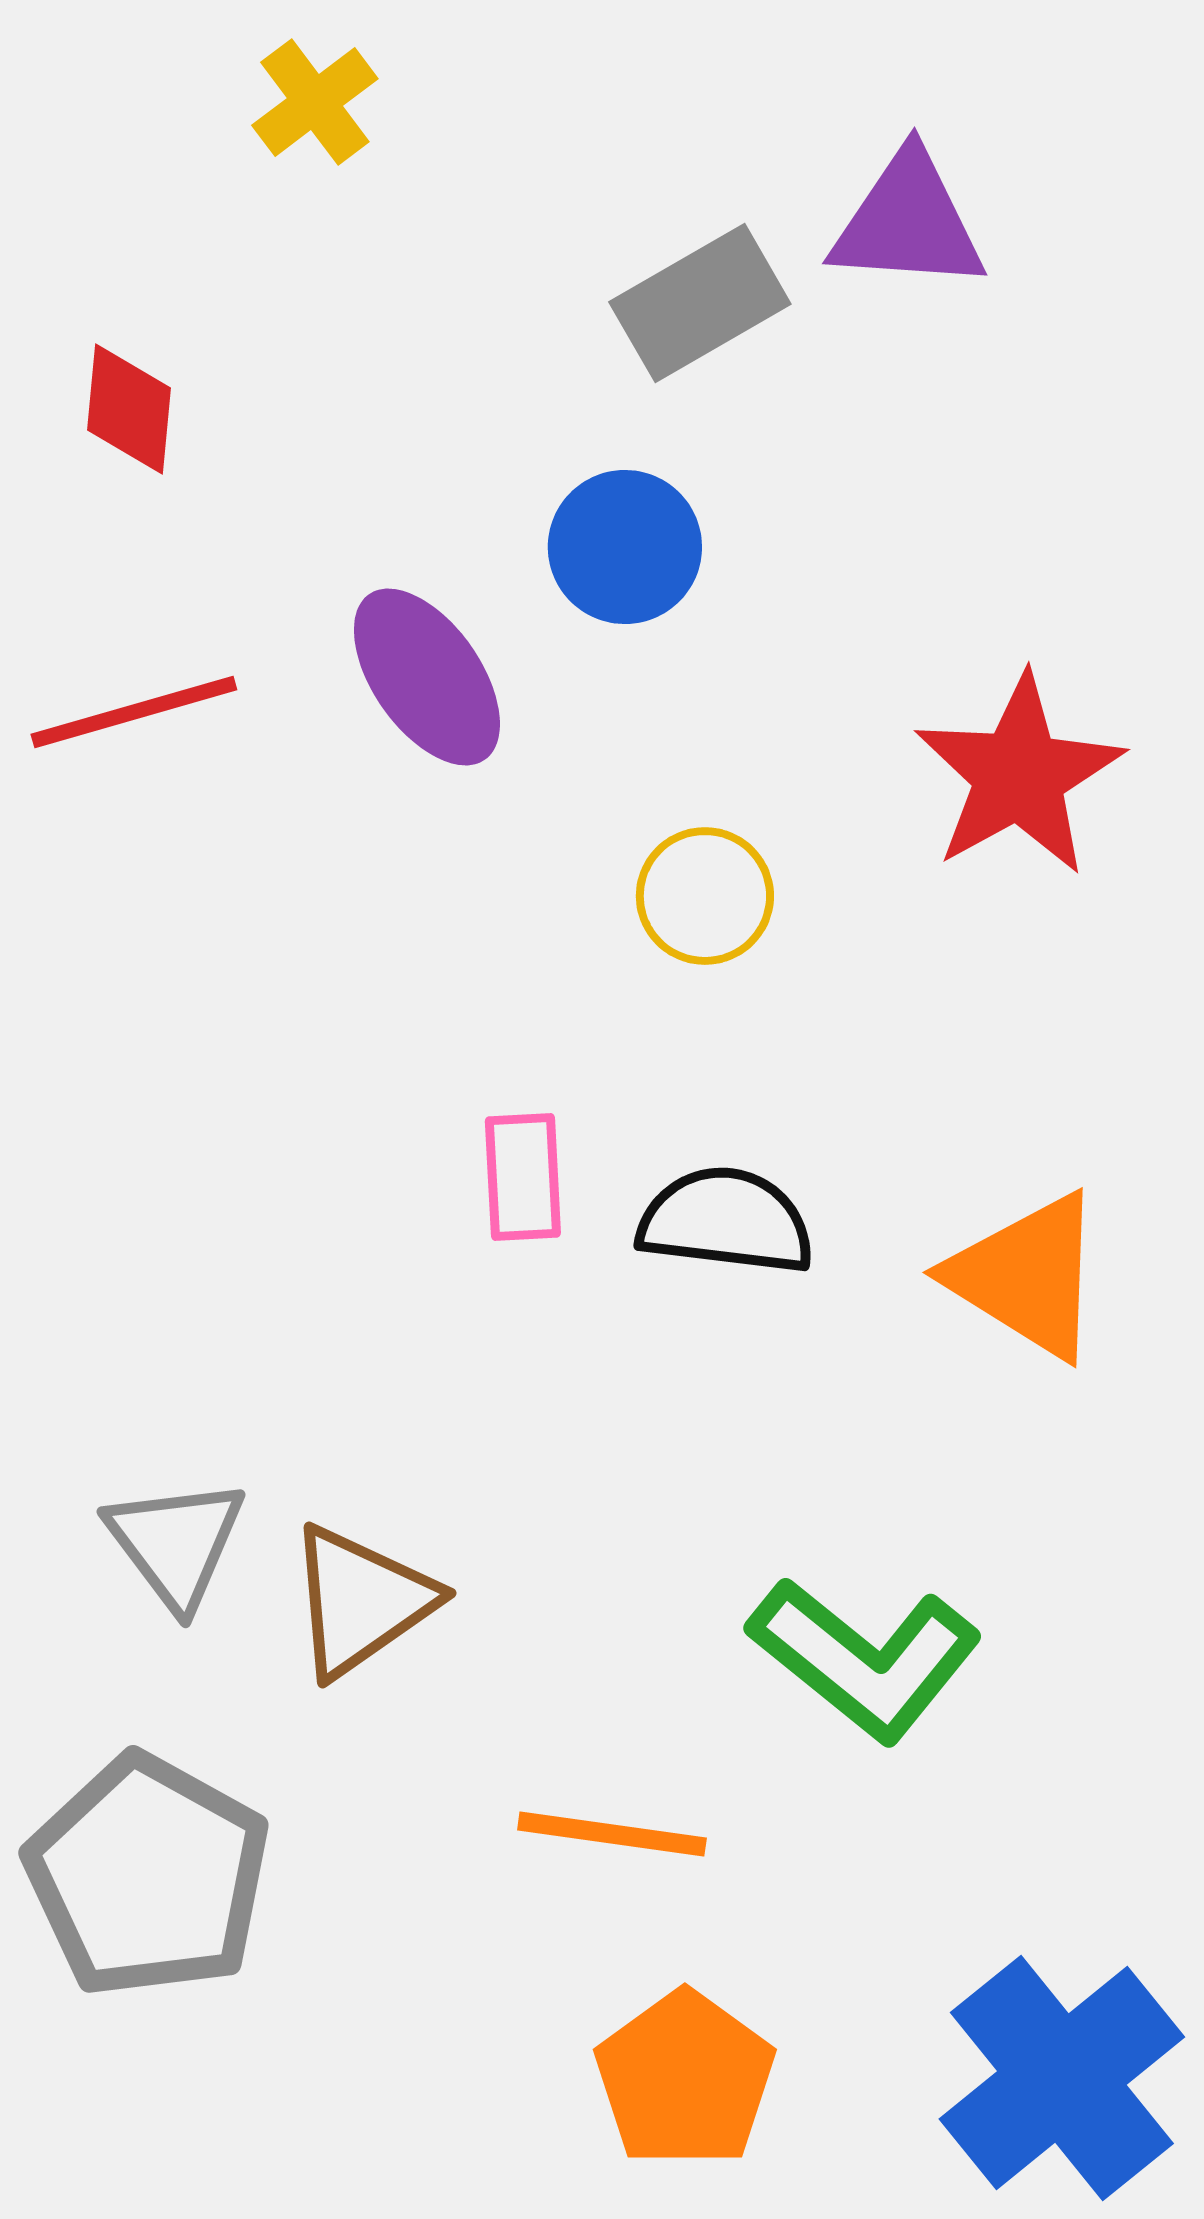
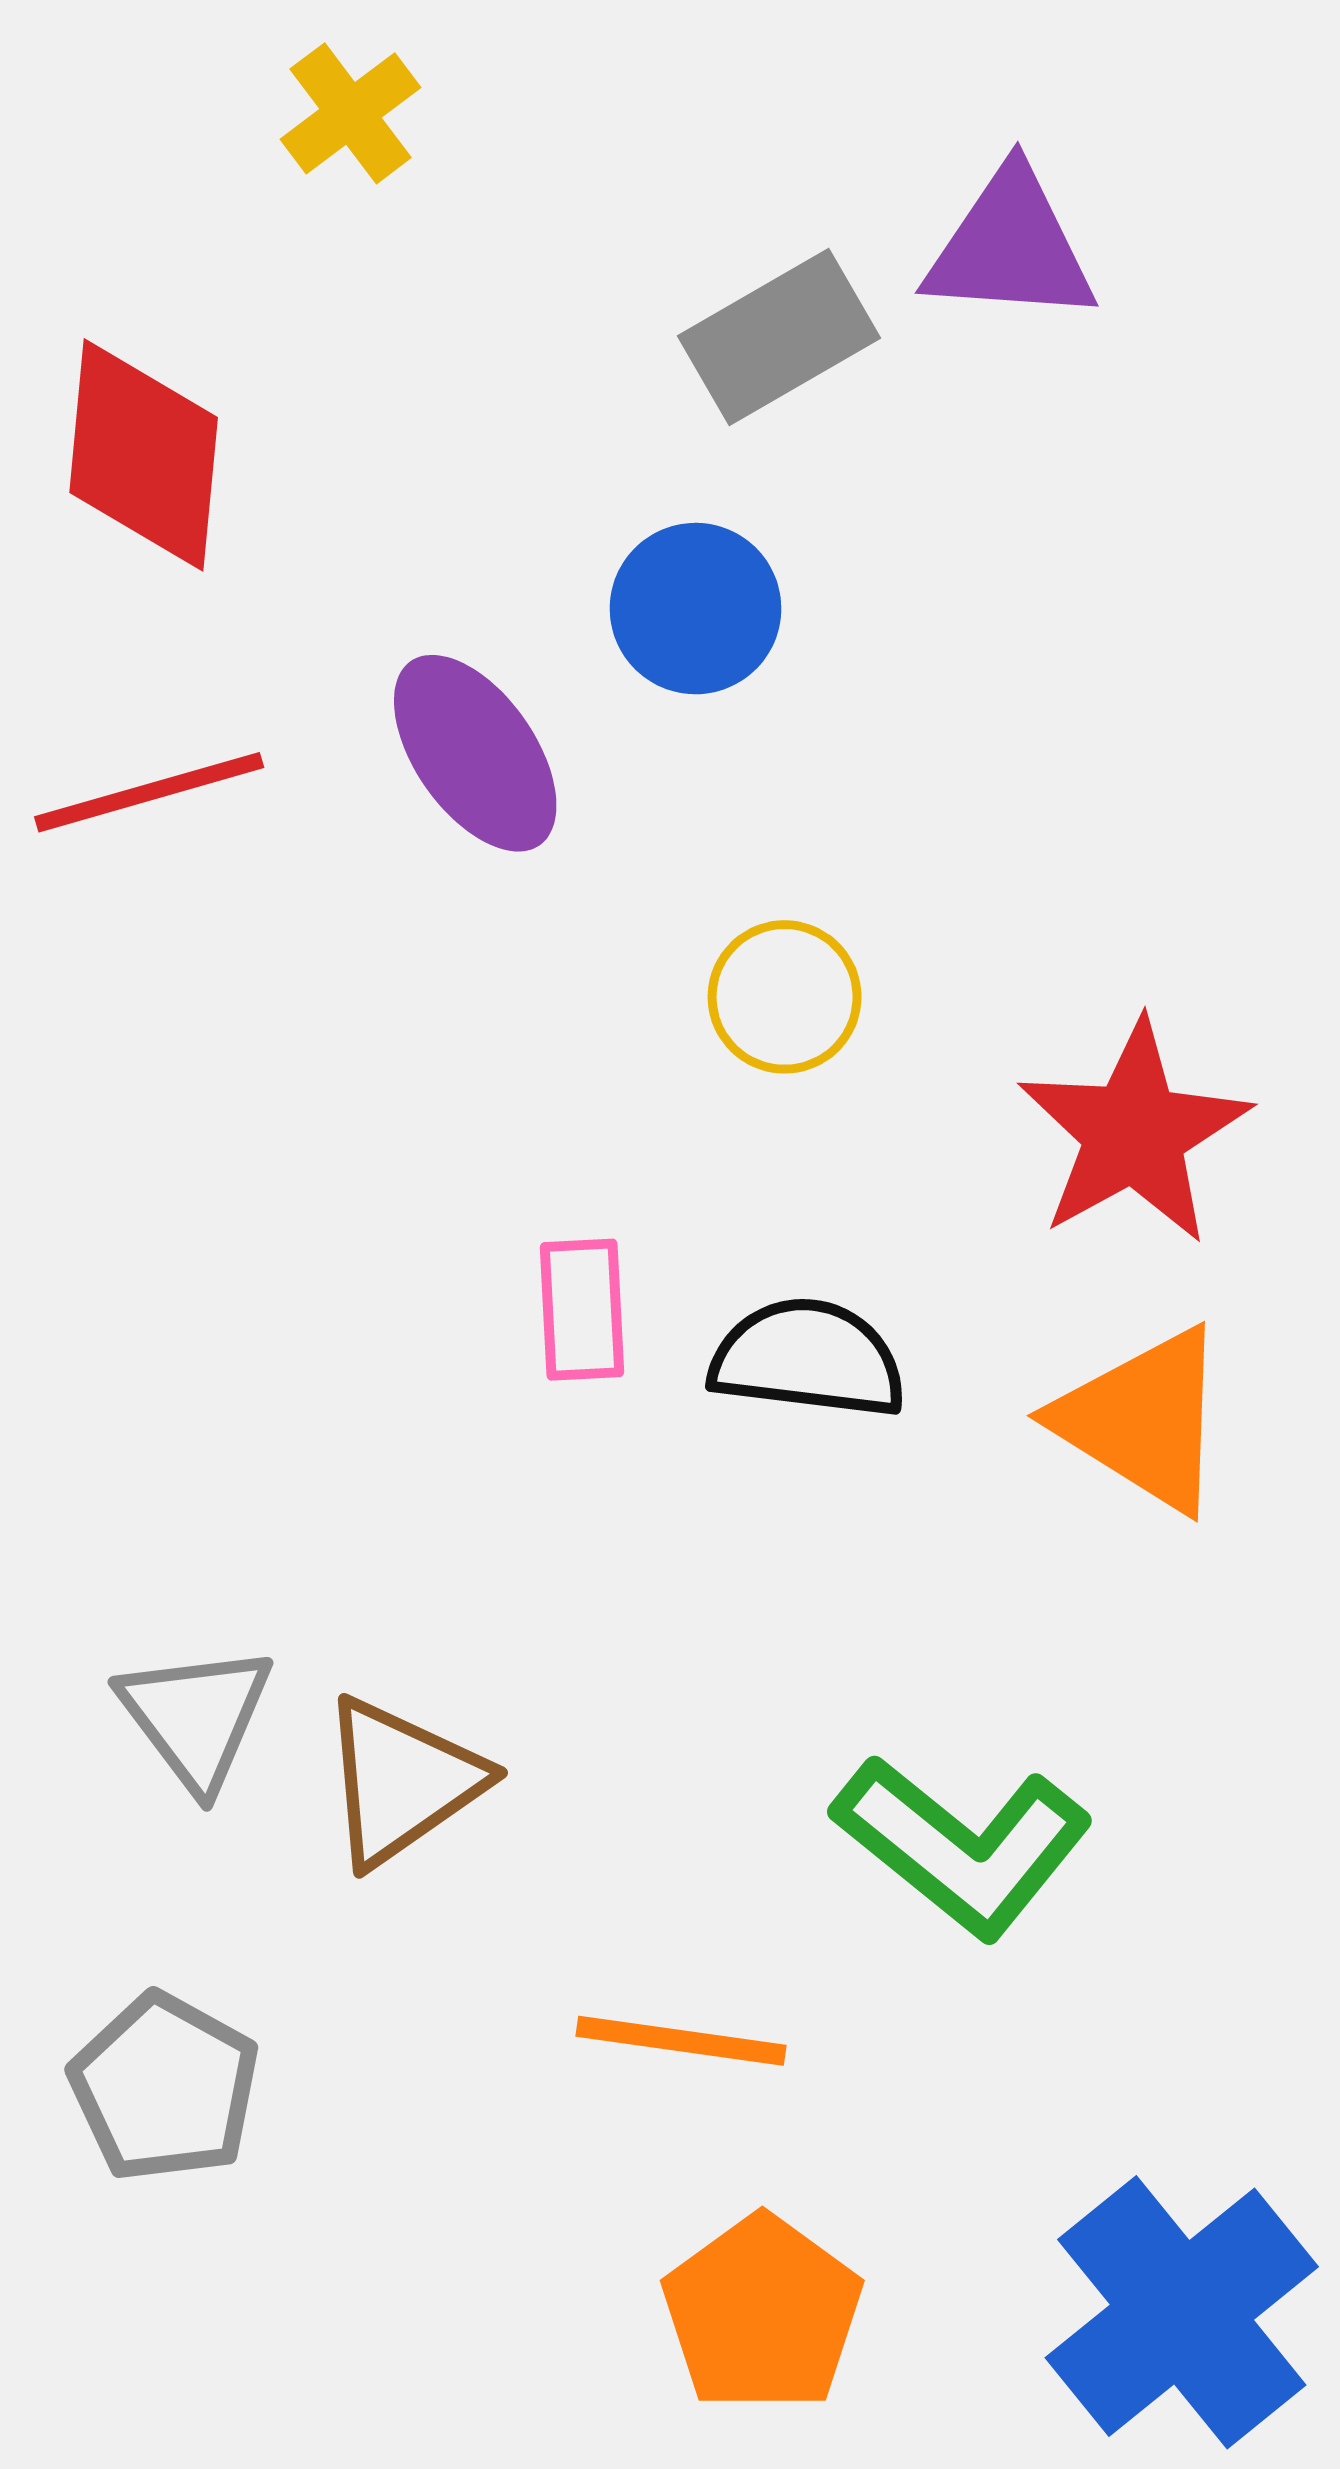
red diamond: (129, 409) -> (144, 455), size x1.6
red star: (1019, 775) -> (1134, 1133), moved
gray pentagon: (148, 1876) -> (165, 2087), size x0.7

